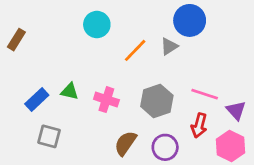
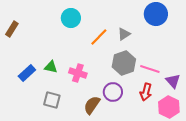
blue circle: (190, 20) -> (156, 14), moved
gray hexagon: (157, 101) -> (124, 63), moved
gray square: (49, 136) -> (52, 100), moved
purple circle: (165, 147) -> (113, 92), moved

